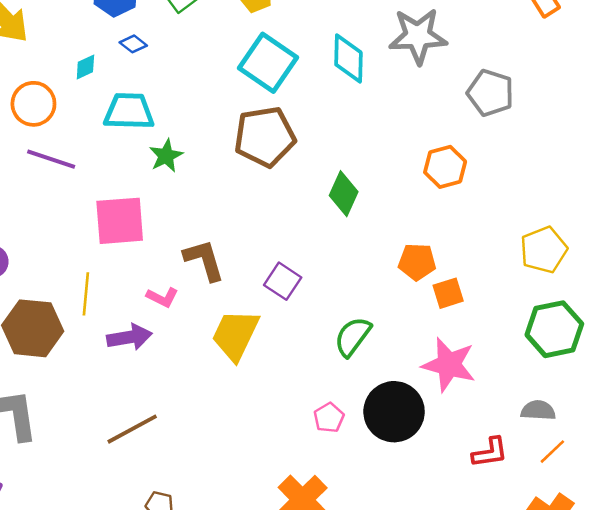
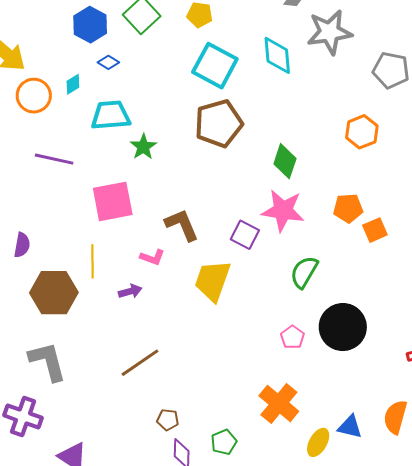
orange circle: (33, 104) -> (34, 96), moved
purple arrow: (129, 337) -> (130, 291), size x0.7
pink star: (449, 365) -> (283, 211), moved

